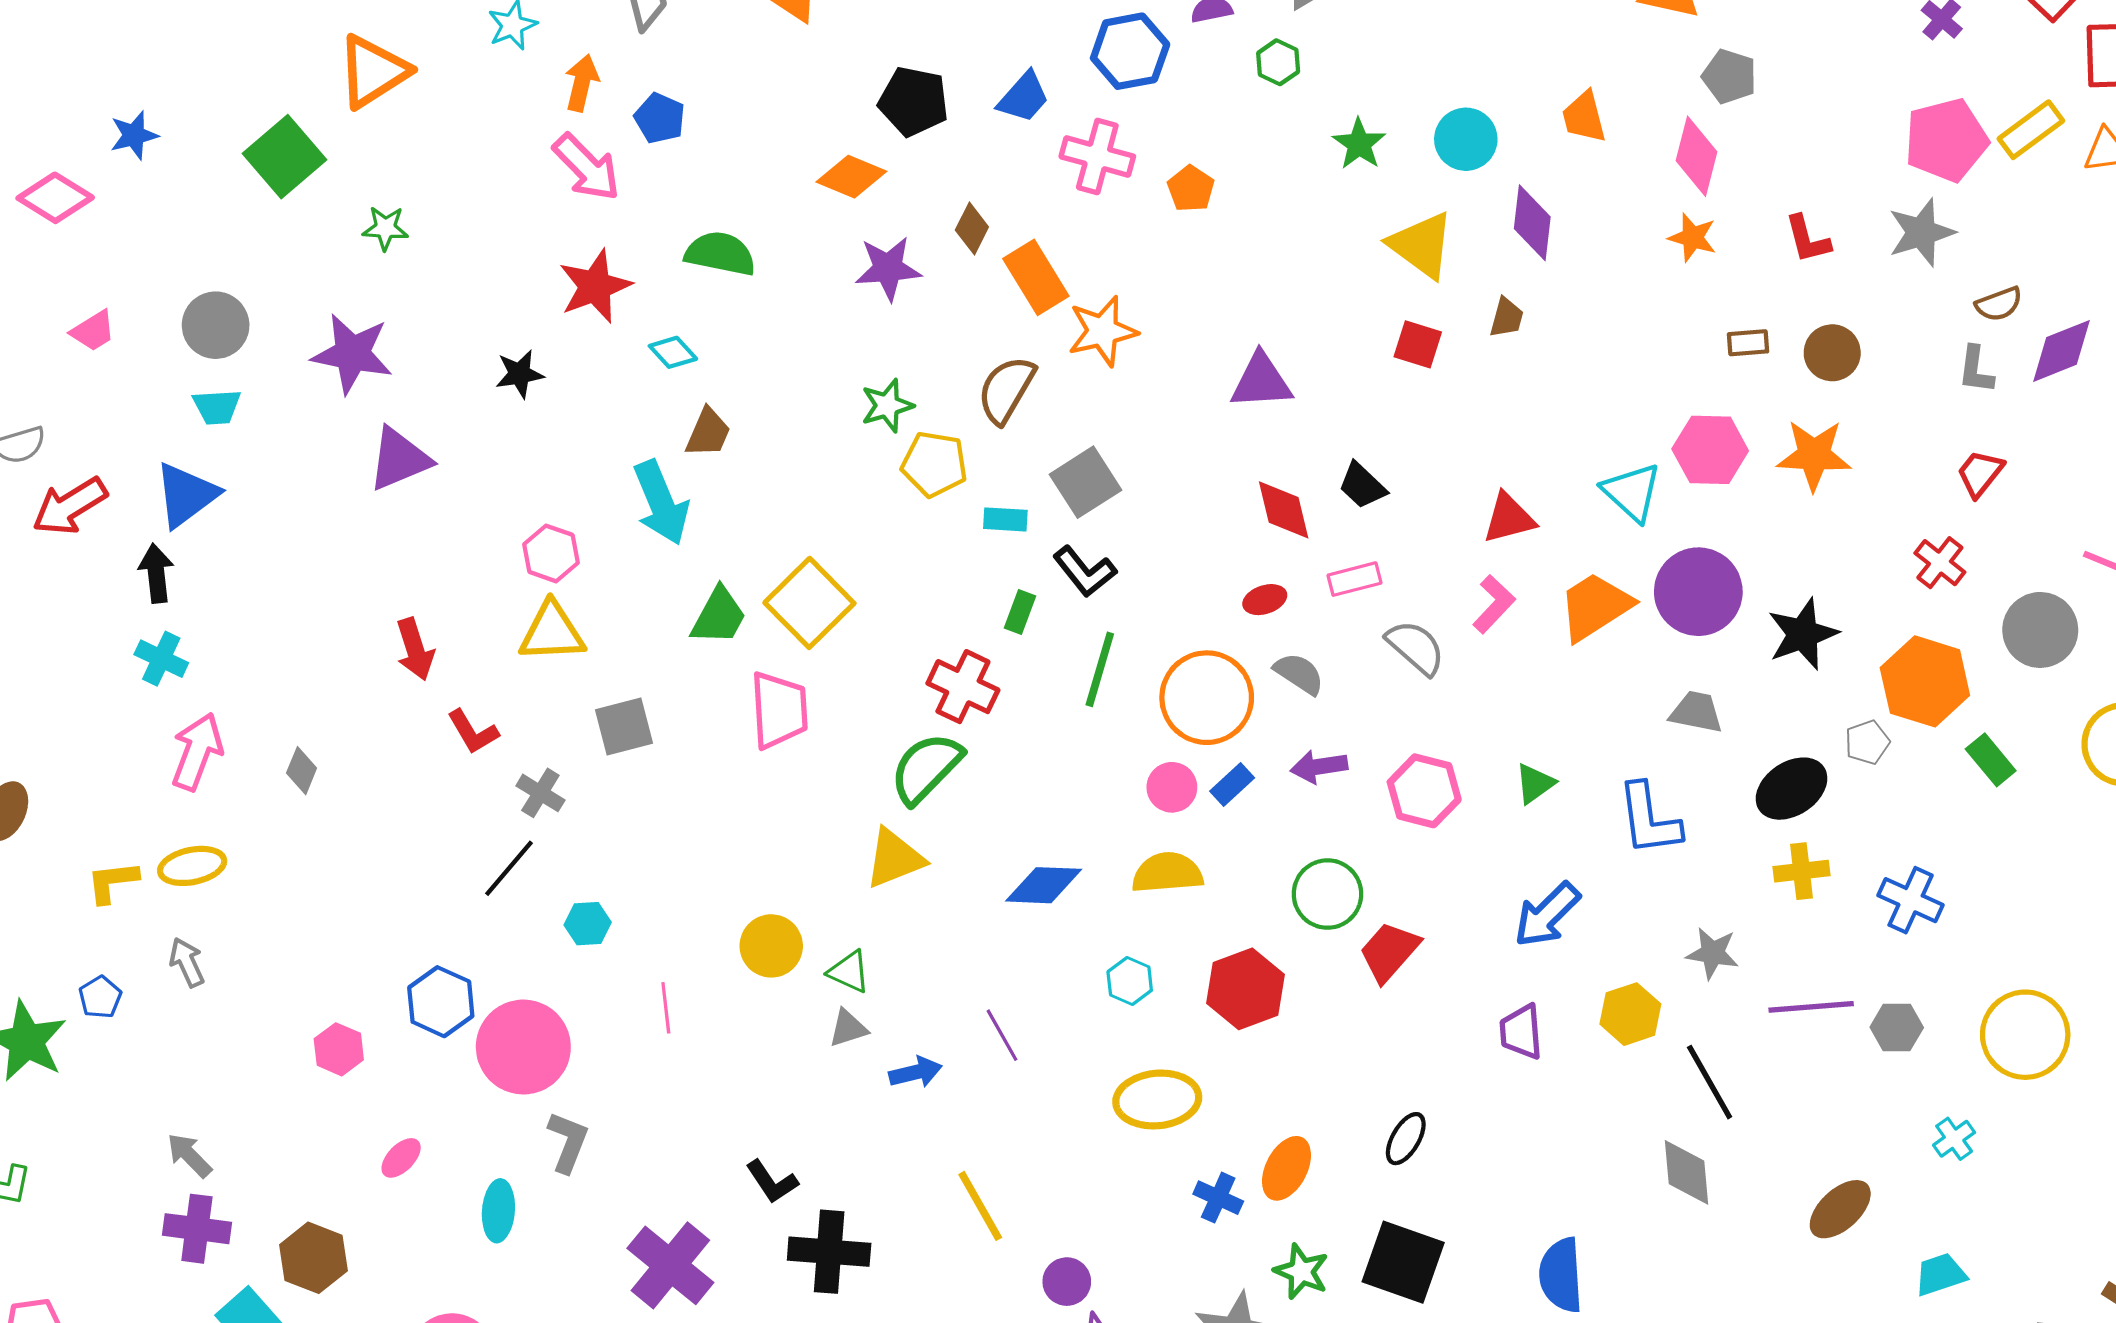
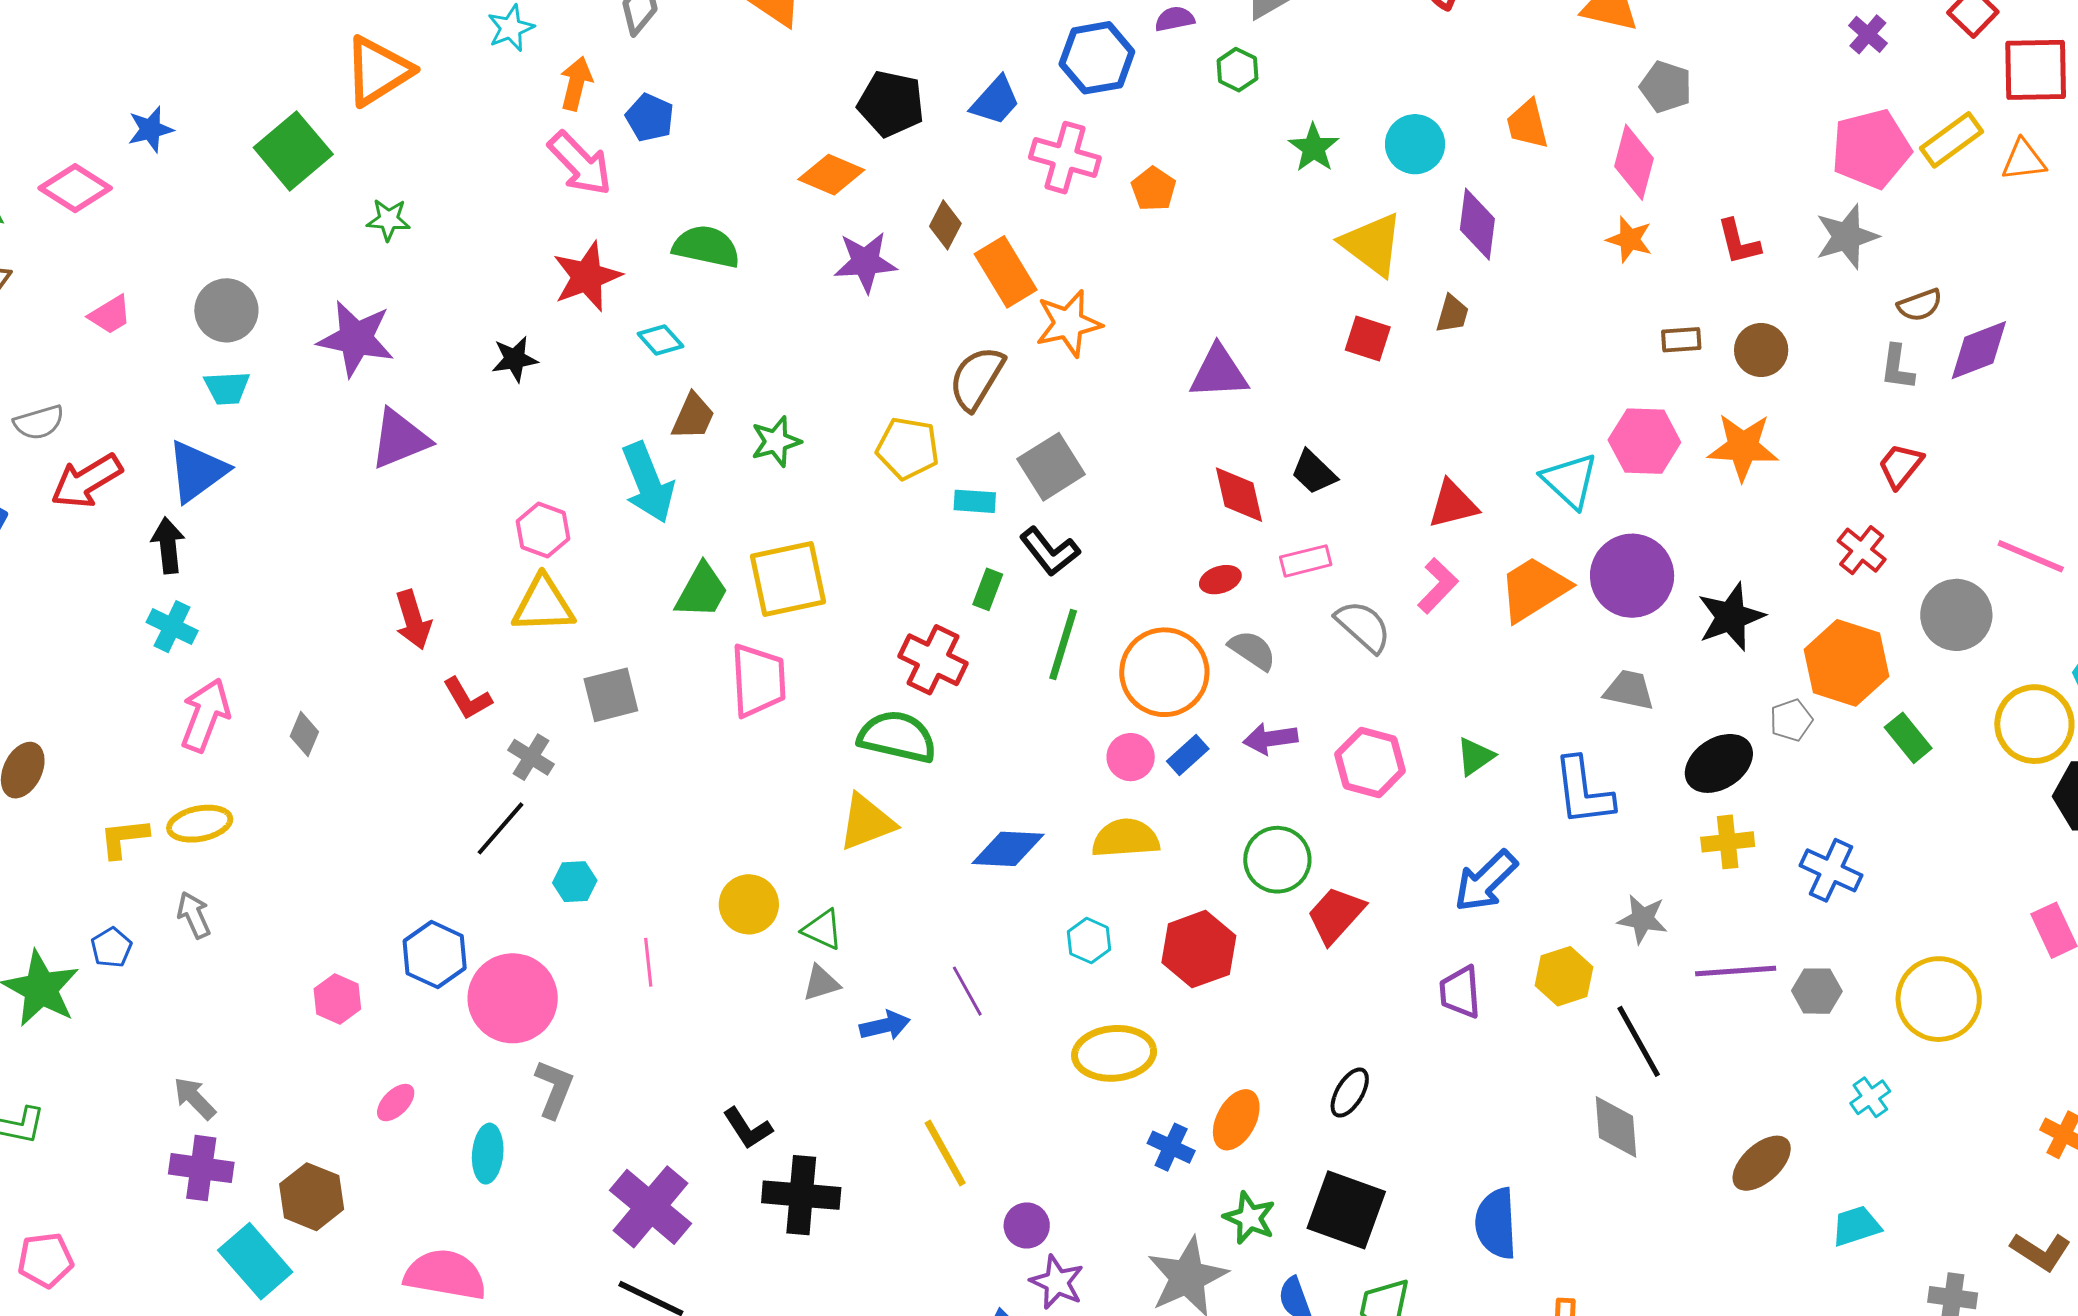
green star: (887, 406) -> (776, 441), moved
yellow square: (809, 603) -> (788, 579), turned 32
green semicircle: (926, 768) -> (897, 737), turned 58

